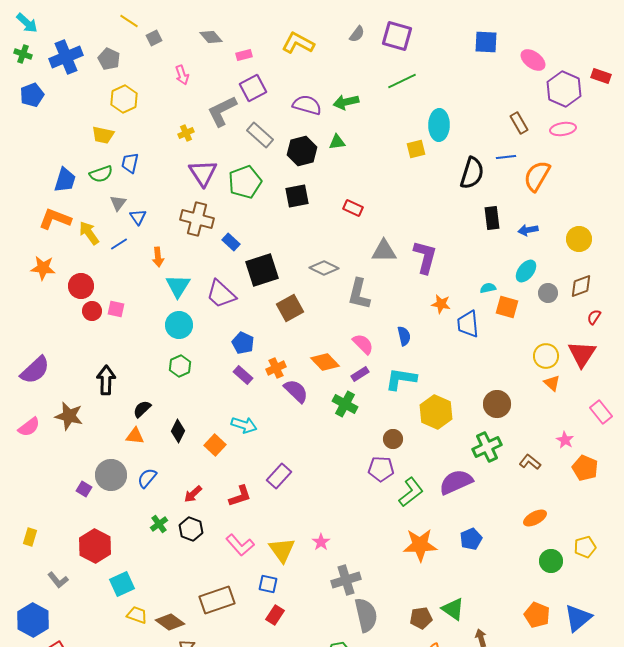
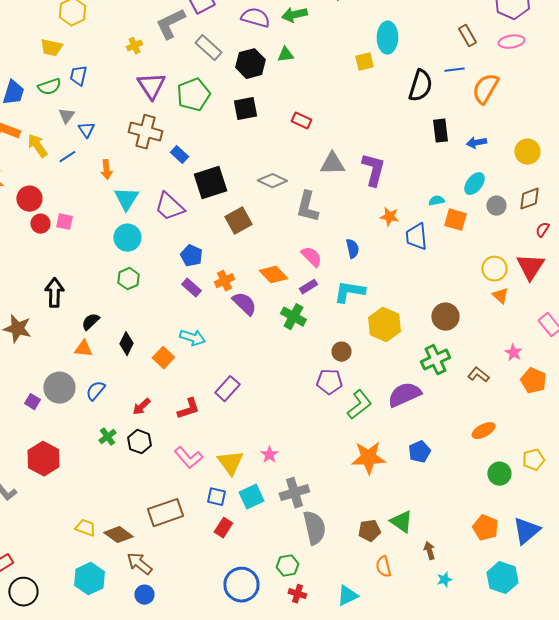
cyan square: (122, 584) -> (251, 497), moved

